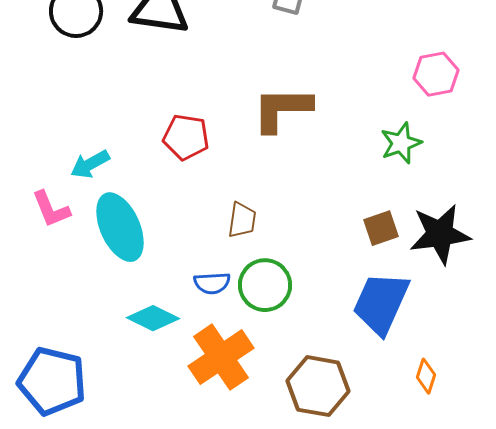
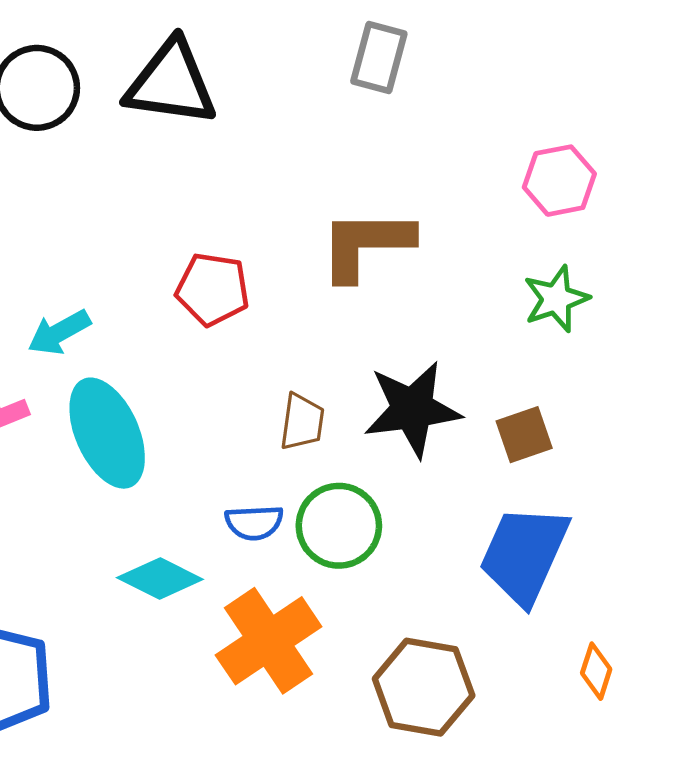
pink hexagon: (436, 74) -> (559, 181), moved
black star: (440, 234) -> (412, 409), moved

